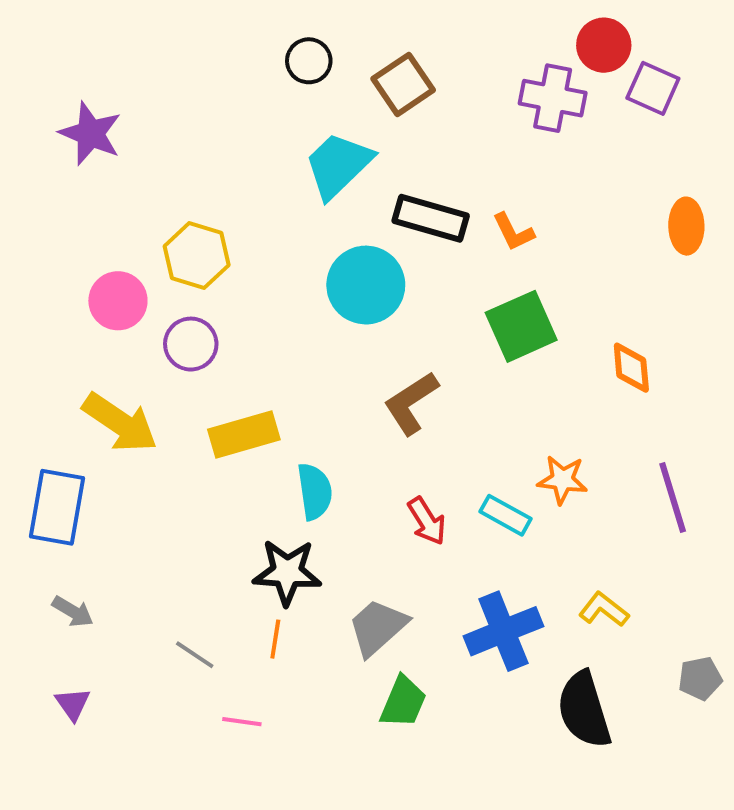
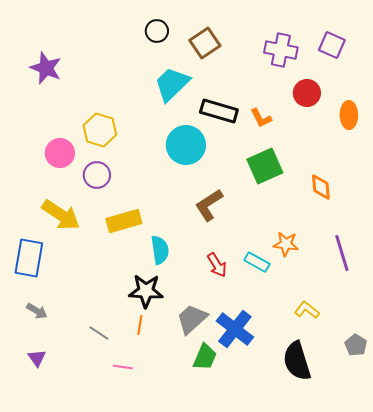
red circle: (604, 45) -> (307, 93), moved
blue cross: (503, 631) -> (235, 329), moved, turned -30
gray pentagon: (700, 678) -> (356, 345), turned -30

